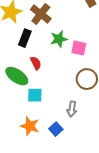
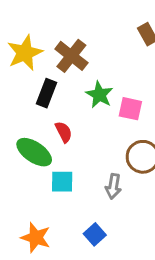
green star: (59, 39) -> (99, 95), turned -30
gray arrow: (72, 109) -> (113, 186), moved
orange star: (30, 126) -> (36, 237), moved

